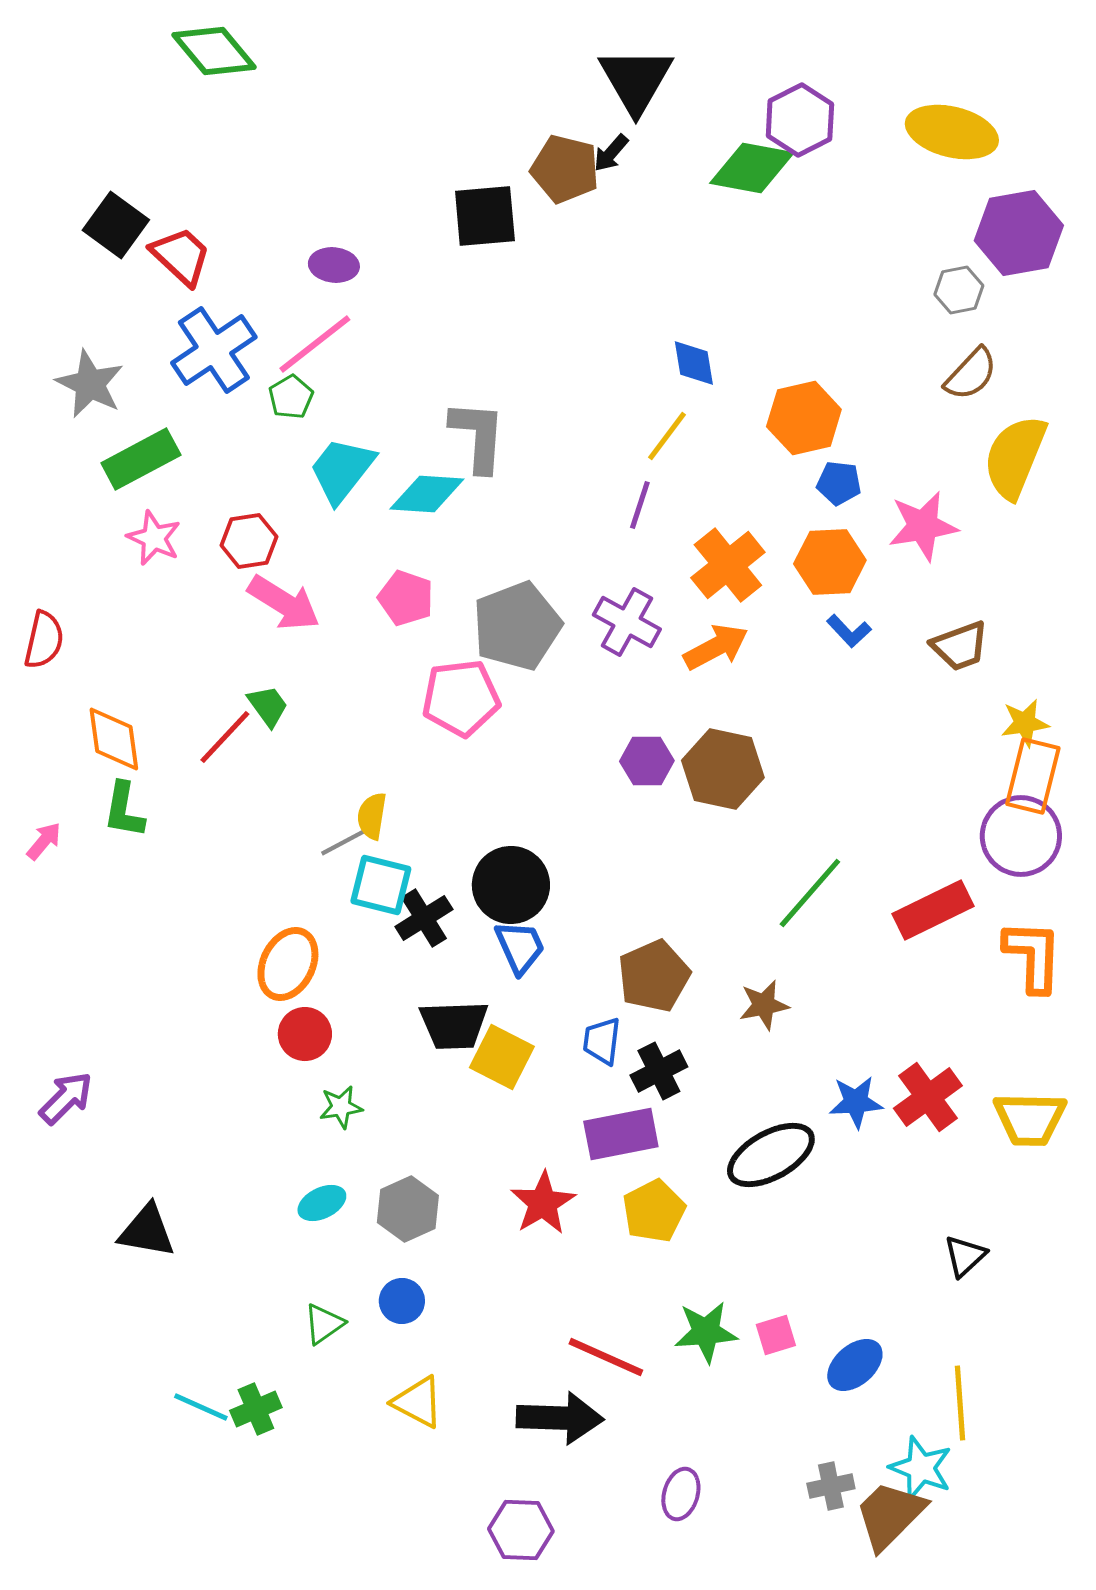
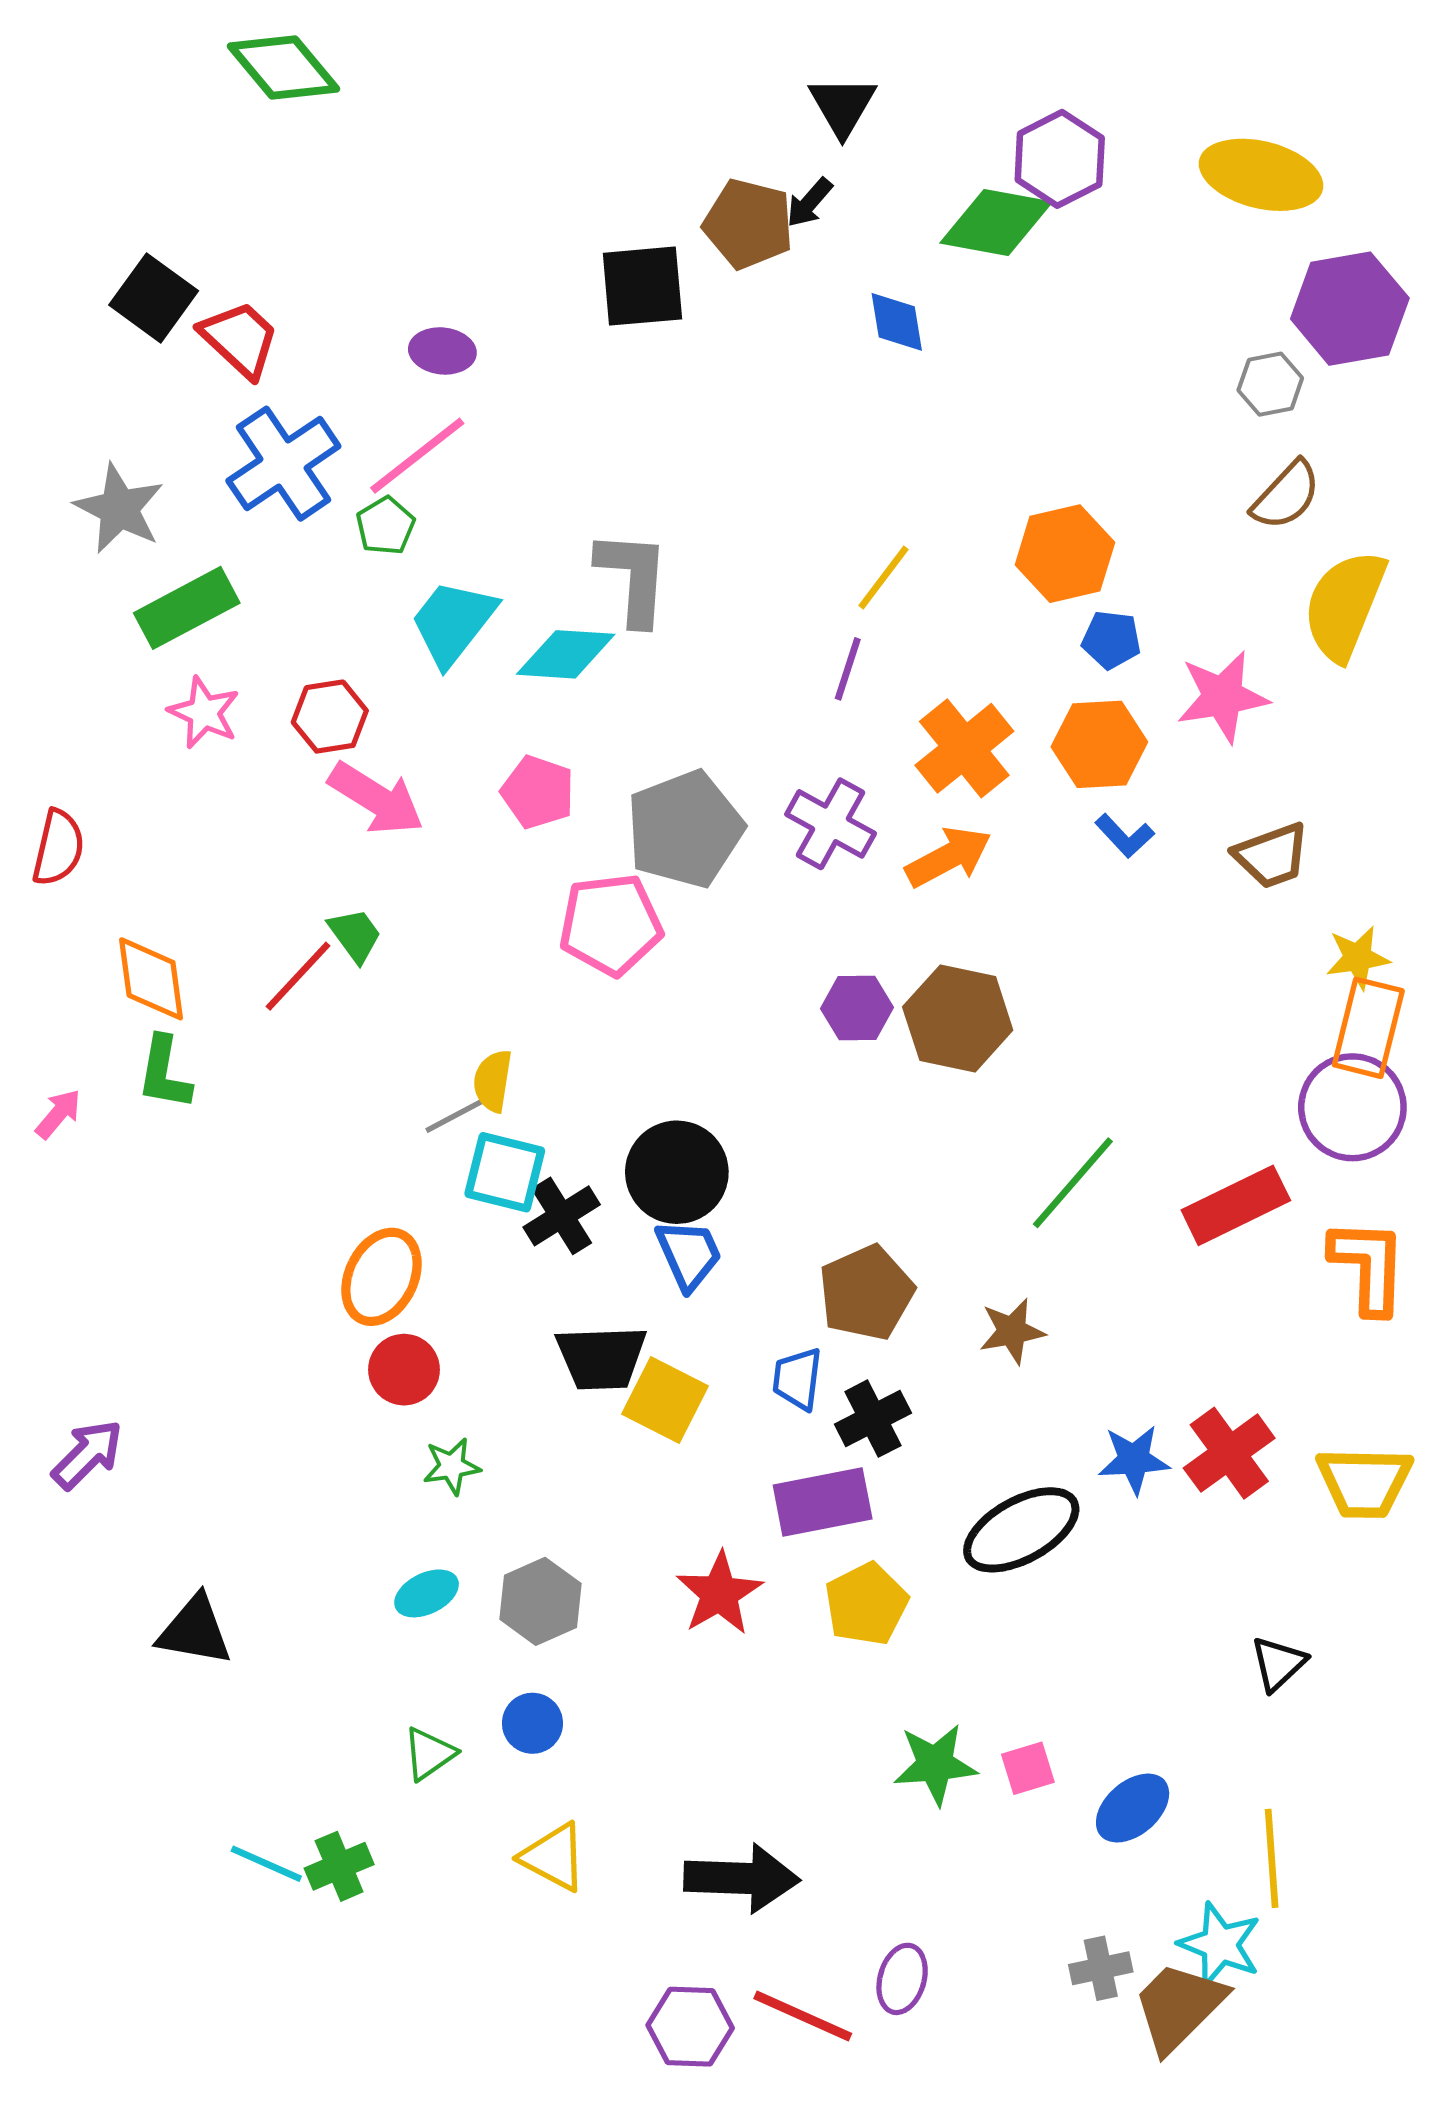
black triangle: (636, 80) -> (842, 106), size x0.7
blue diamond: (694, 363) -> (897, 322), moved
red line: (606, 1357) -> (803, 2016), moved

